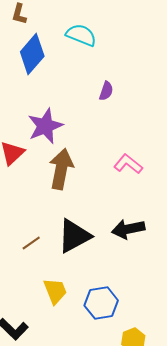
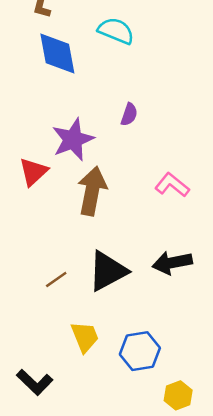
blue diamond: (32, 54) -> (57, 53), turned -51
purple semicircle: (106, 91) -> (129, 114), moved

